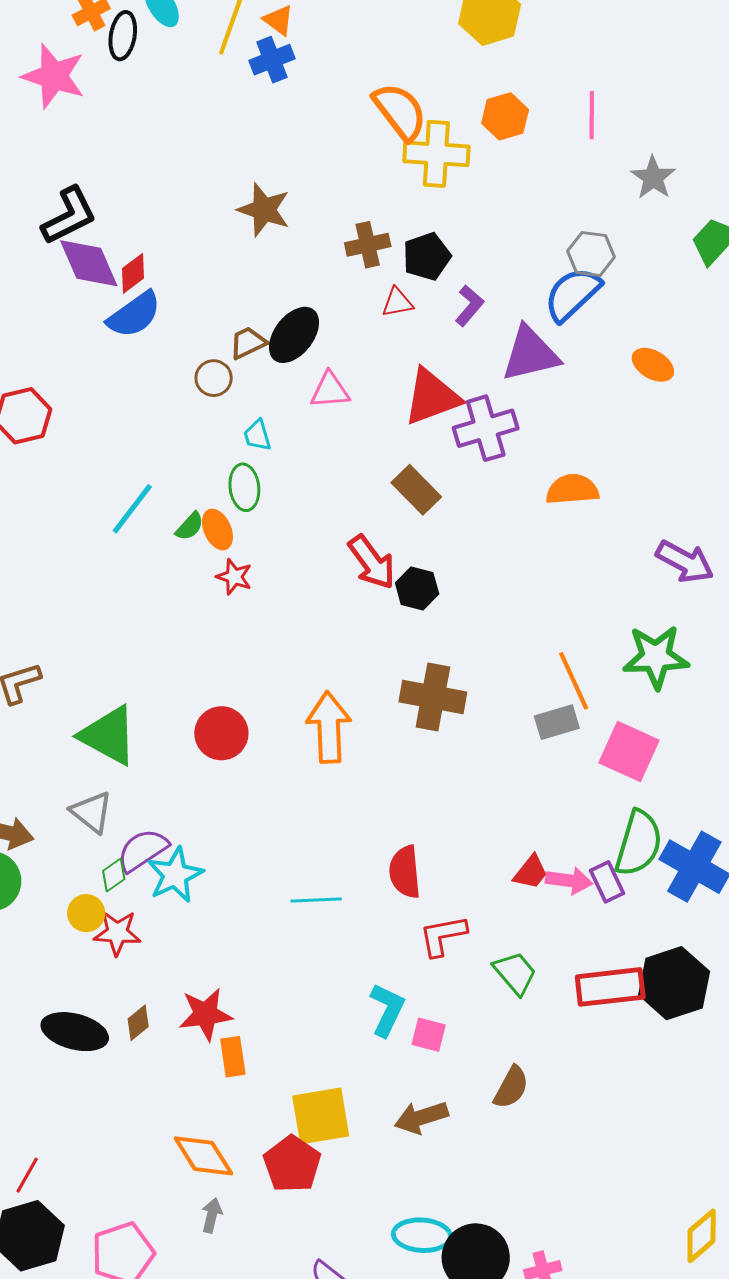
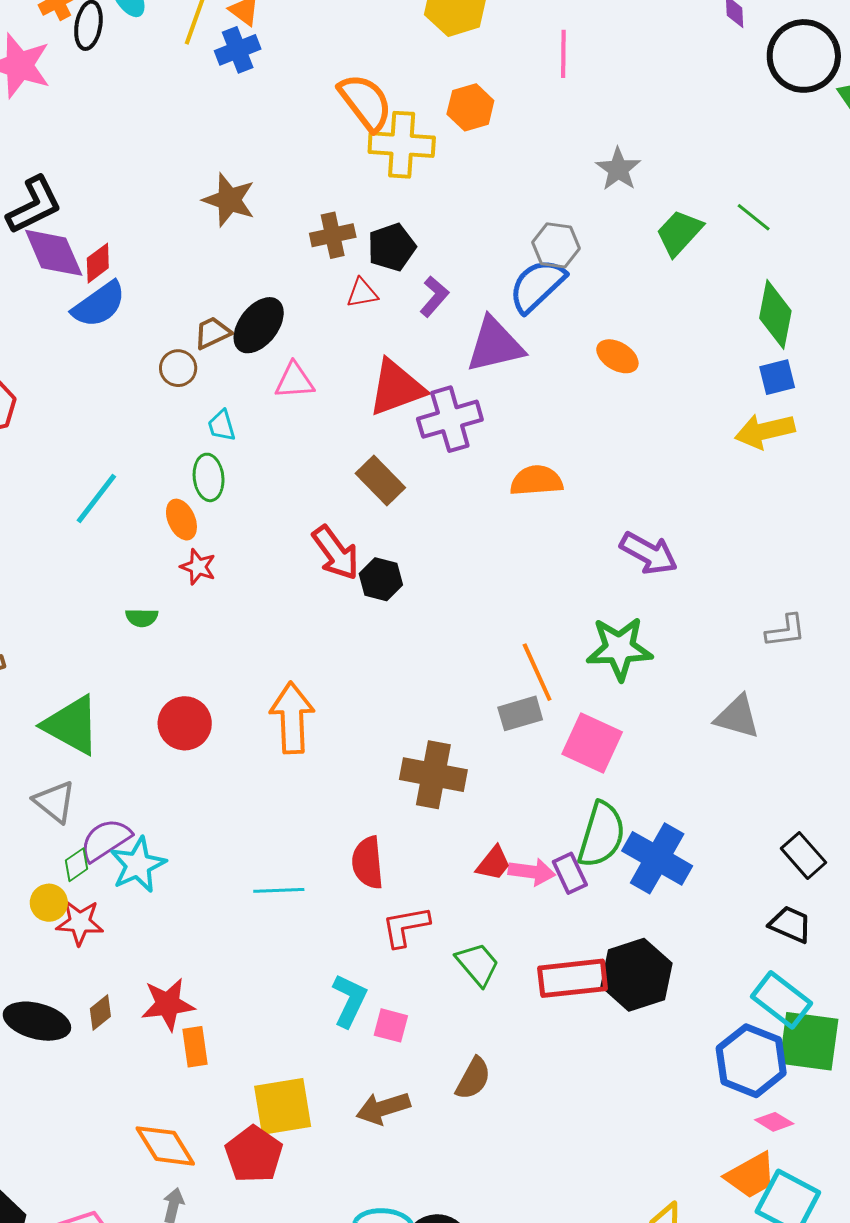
pink line: (592, 115) -> (563, 54), moved
green semicircle: (190, 526) -> (142, 618), moved, turned 48
brown cross: (433, 697) -> (433, 775), moved

